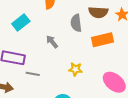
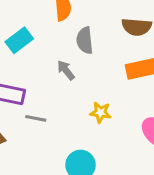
gray semicircle: (76, 23) -> (85, 40), moved

